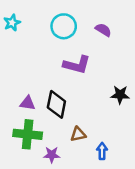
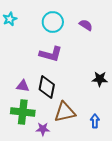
purple L-shape: (77, 65) -> (51, 54), moved
brown triangle: (78, 134) -> (65, 112), size x1.6
blue arrow: (102, 151) -> (95, 121), moved

